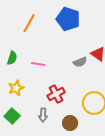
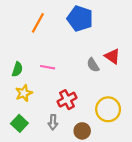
green semicircle: (12, 58) -> (17, 69), moved
gray semicircle: (80, 62) -> (93, 65), turned 80

